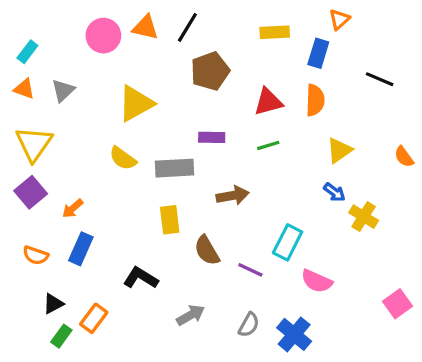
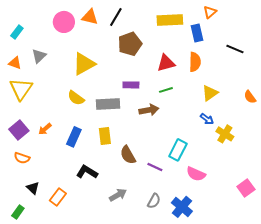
yellow rectangle: (275, 32) -> (170, 20), size x1.4
blue rectangle: (318, 53) -> (197, 33), turned -30
orange triangle: (24, 89) -> (15, 63), moved
purple square: (31, 192) -> (19, 130), moved
brown arrow: (233, 196) -> (149, 110), moved
blue rectangle: (81, 249) -> (74, 137), moved
black triangle: (53, 304) -> (33, 188), turned -48
green rectangle: (61, 336) -> (18, 212), moved

